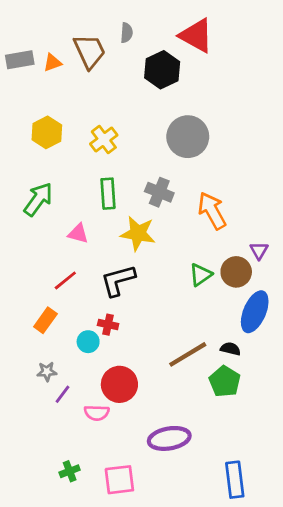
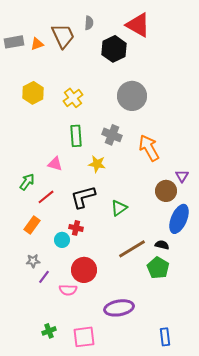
green arrow: (38, 199) -> (27, 182), moved, size x0.7
yellow star: (138, 233) -> (97, 164), size x0.7
green triangle: (201, 275) -> (119, 208), moved
blue rectangle: (235, 480) -> (165, 337), size x0.7

